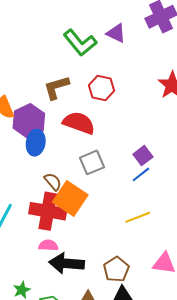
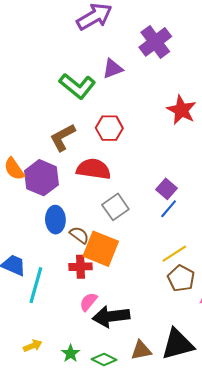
purple triangle: (116, 33) -> (113, 69), turned -35
blue ellipse: (36, 143) -> (55, 220), moved
red cross: (48, 211) -> (80, 267), size x0.6
pink semicircle: (48, 245) -> (88, 302), turned -42
brown pentagon: (116, 269) -> (181, 278), moved

